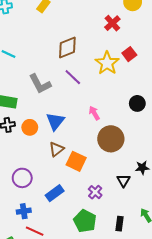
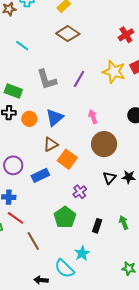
brown diamond: (67, 47) -> (68, 34), moved, turned 45
yellow star: (107, 63) -> (114, 72), turned -30
purple line: (73, 77) -> (79, 79), turned 66
black triangle: (123, 181) -> (109, 178), moved
blue rectangle: (55, 193) -> (40, 175), moved

